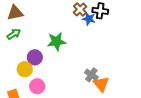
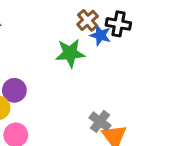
green star: (57, 42) -> (70, 53), moved

